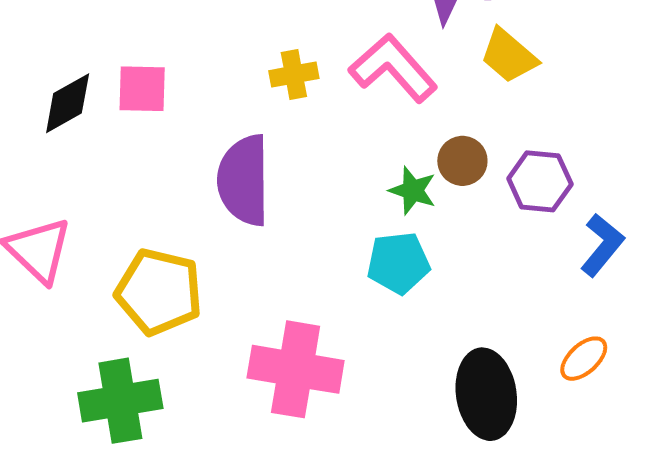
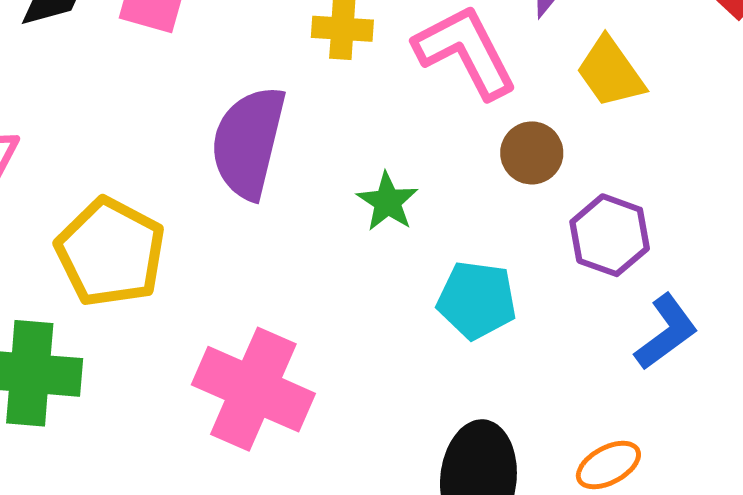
brown circle: (462, 161) -> (532, 153), moved
green star: (413, 191) -> (388, 202), moved
cyan pentagon: (398, 263) -> (477, 300), moved

